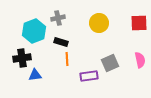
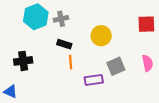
yellow circle: (99, 23) -> (101, 36), moved
cyan hexagon: (34, 31) -> (36, 17), moved
blue triangle: (35, 75) -> (10, 92), moved, turned 32

